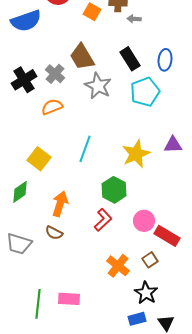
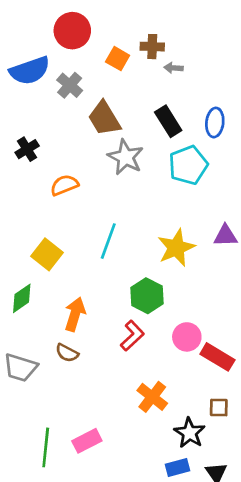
gray cross: (55, 74) -> (70, 85), moved
black cross: (24, 80) -> (27, 149), size x0.7
brown square: (150, 260) -> (219, 408), moved, turned 35
pink rectangle: (69, 299) -> (87, 441), turned -30

